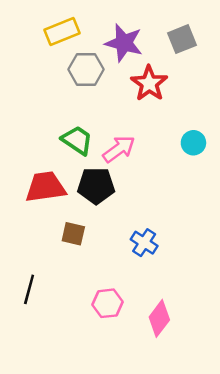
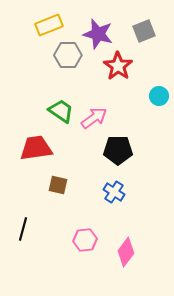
cyan circle: (193, 143) -> (159, 96), moved
black pentagon: (96, 186) -> (118, 150), moved

